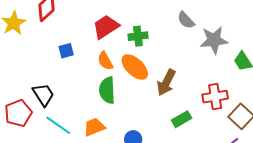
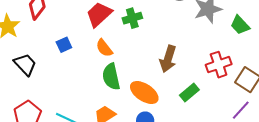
orange ellipse: (135, 67) -> (144, 93), moved
black trapezoid: (43, 95) -> (25, 64), moved

